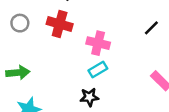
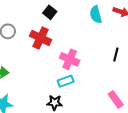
black line: (151, 28) -> (116, 54), turned -40

